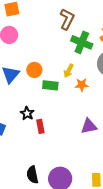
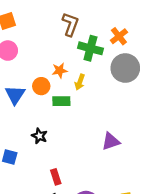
orange star: (82, 85) -> (60, 71), moved
red rectangle: (40, 126) -> (56, 177), moved

